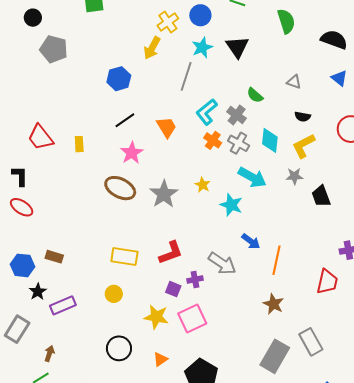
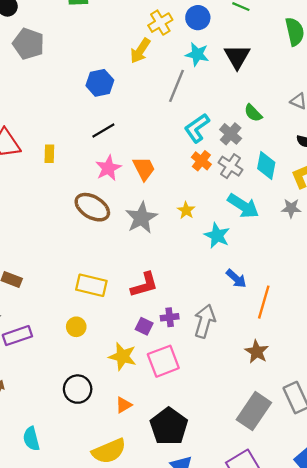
cyan star: (202, 47) -> (197, 54), turned 30
orange trapezoid: (167, 127) -> (144, 169), moved
gray arrow: (222, 263) -> (205, 321), moved, turned -112

